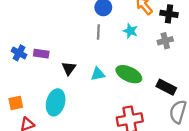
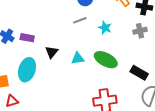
cyan star: (130, 31) -> (105, 28), moved
gray line: (98, 32) -> (80, 20), turned 64
cyan ellipse: (56, 102) -> (27, 70), moved

